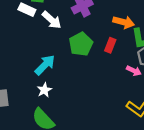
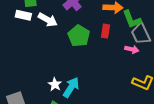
cyan arrow: (45, 65) -> (71, 87), moved

